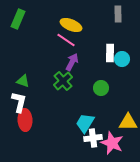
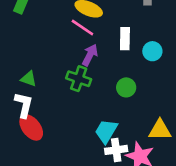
white rectangle: (110, 53) -> (125, 39), moved
green cross: (63, 81) -> (79, 79), turned -30
red ellipse: (25, 120) -> (31, 127), turned -35

